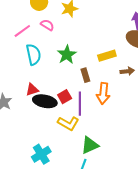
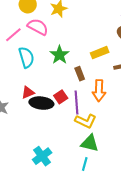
pink semicircle: (47, 25) -> (38, 27), size x1.5
yellow L-shape: (68, 123) -> (86, 121), moved
green triangle: (90, 145) -> (90, 143), turned 42

